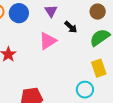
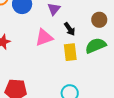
yellow rectangle: (99, 68) -> (70, 52), moved

